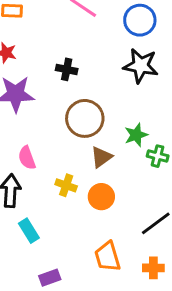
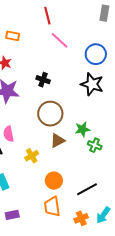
yellow cross: (66, 185) -> (32, 156), turned 32
orange circle: (101, 197) -> (54, 181), moved
orange cross: (153, 268) -> (81, 218), turned -32

